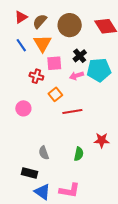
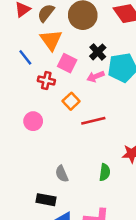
blue line: (21, 45) -> (25, 57), moved
pink square: (54, 63) -> (67, 63), turned 35

